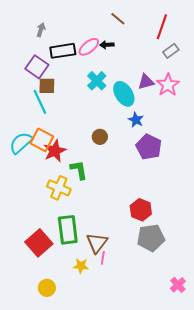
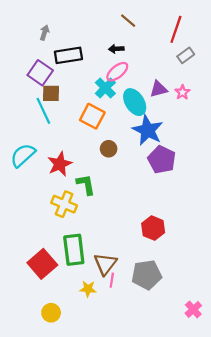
pink ellipse: (89, 47) -> (117, 72), moved
pink star: (168, 85) -> (182, 92), size x0.6
blue star: (136, 120) -> (148, 130), size x1.8
orange square: (42, 140) -> (92, 116), moved
gray pentagon: (151, 238) -> (147, 275), moved

